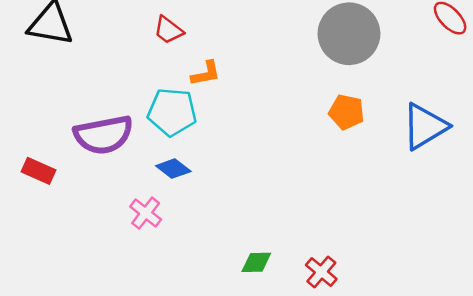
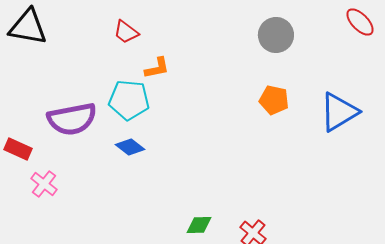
gray circle: (349, 34) -> (276, 35), size x0.7
pink cross: (146, 213) -> (44, 184), moved

